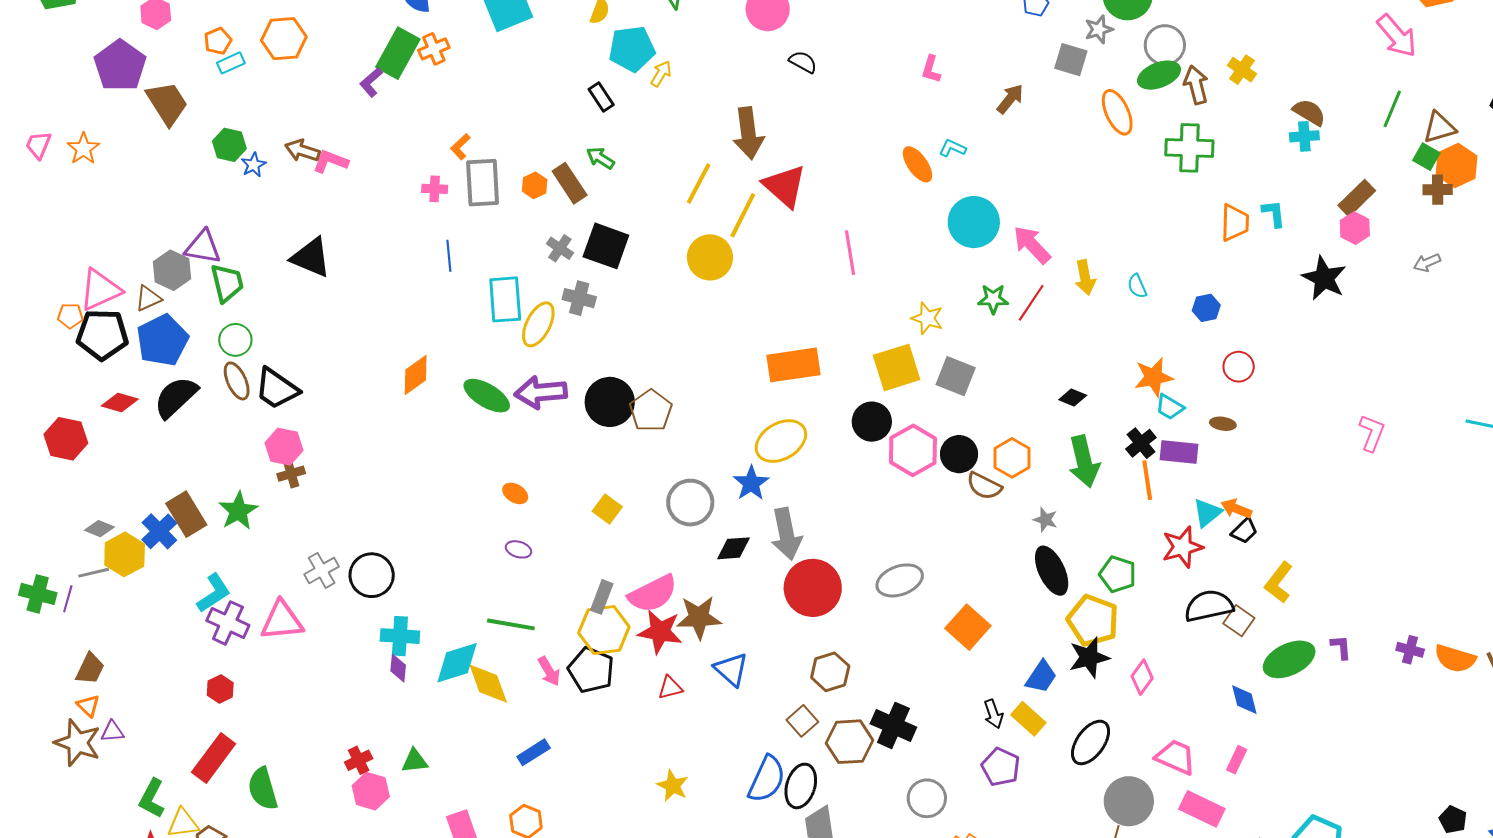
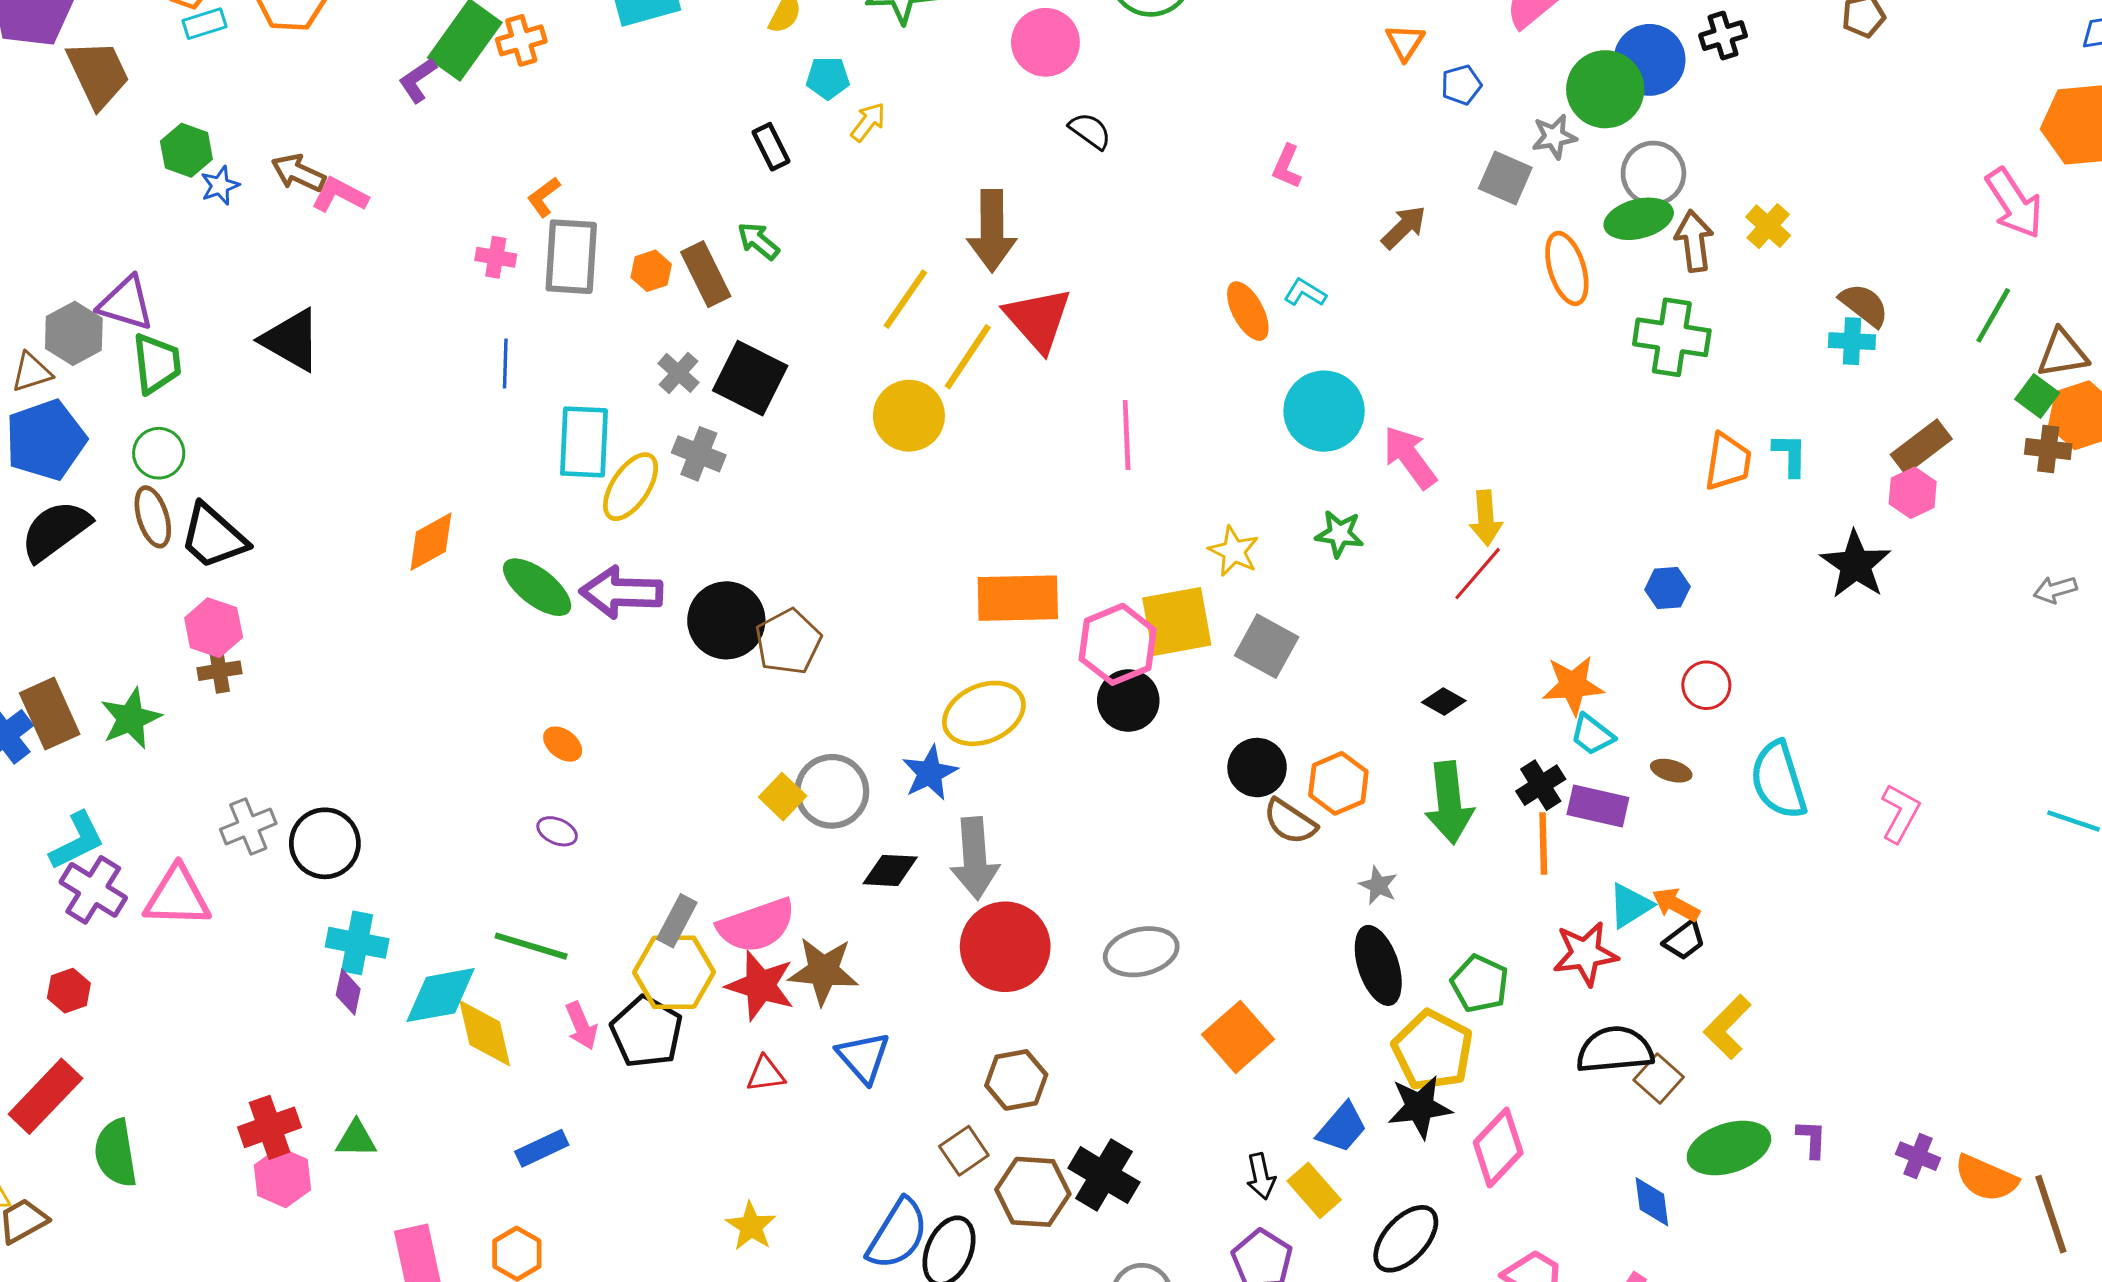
cyan pentagon: (632, 49) -> (828, 78), size x0.6
gray arrow: (1427, 263) -> (2055, 590), moved
cyan semicircle: (1137, 286) -> (1778, 780), moved, size x2.0
red line: (1031, 303) -> (1478, 574), moved
pink hexagon: (913, 450) -> (1118, 644), moved
yellow square: (607, 509) -> (783, 797), moved
pink diamond: (1142, 677) -> (1498, 1148), size x1.4
red cross: (359, 760) -> (270, 1127), size x1.4

